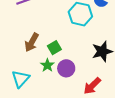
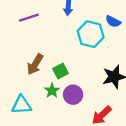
cyan triangle: (21, 79) -> (21, 105), turned 42

